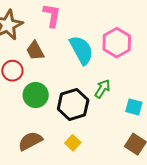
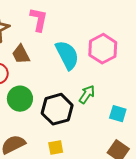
yellow square: (73, 143) -> (56, 147), turned 35

